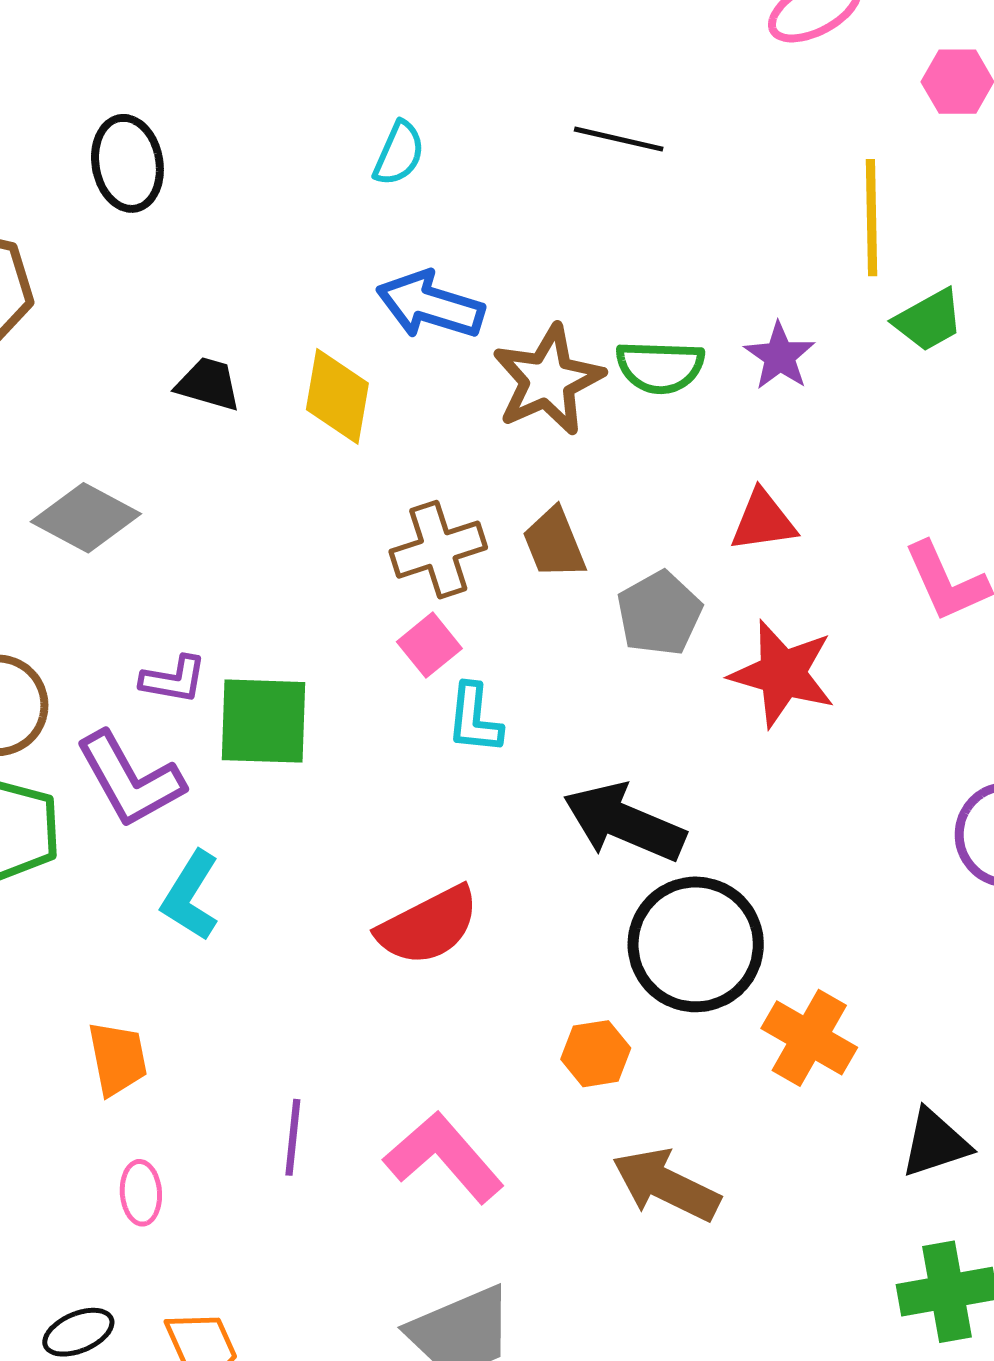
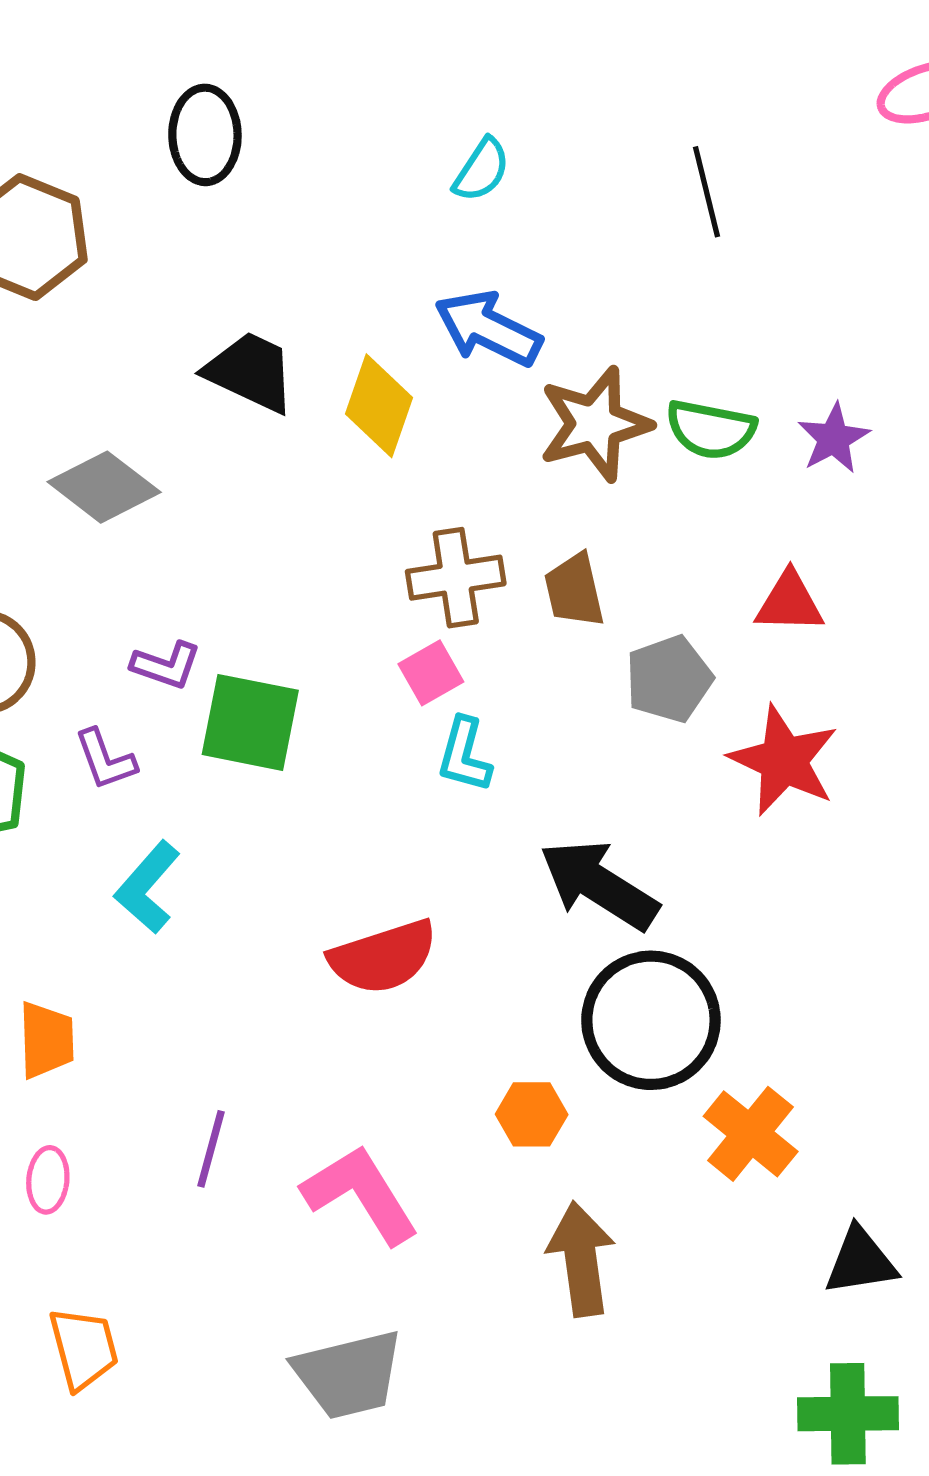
black line: (619, 139) -> (707, 192), turned 54
black trapezoid: (208, 384) -> (250, 372), size x1.4
purple L-shape: (130, 780) -> (105, 760), size x0.6
brown arrow: (666, 1185) -> (581, 1259), turned 47

